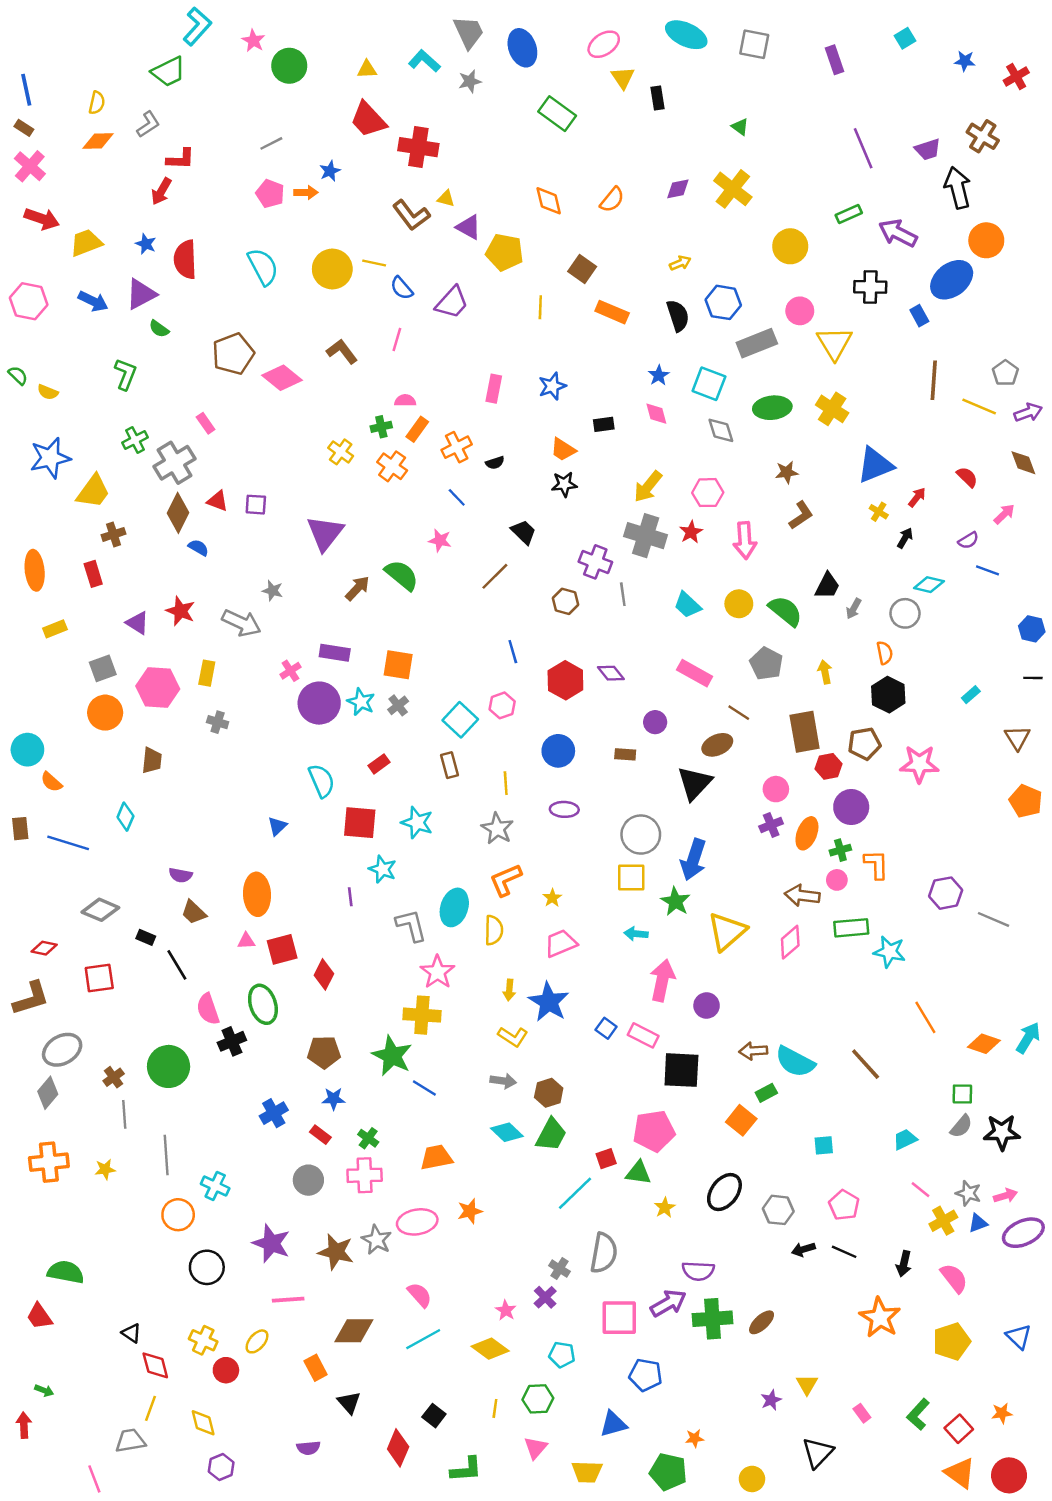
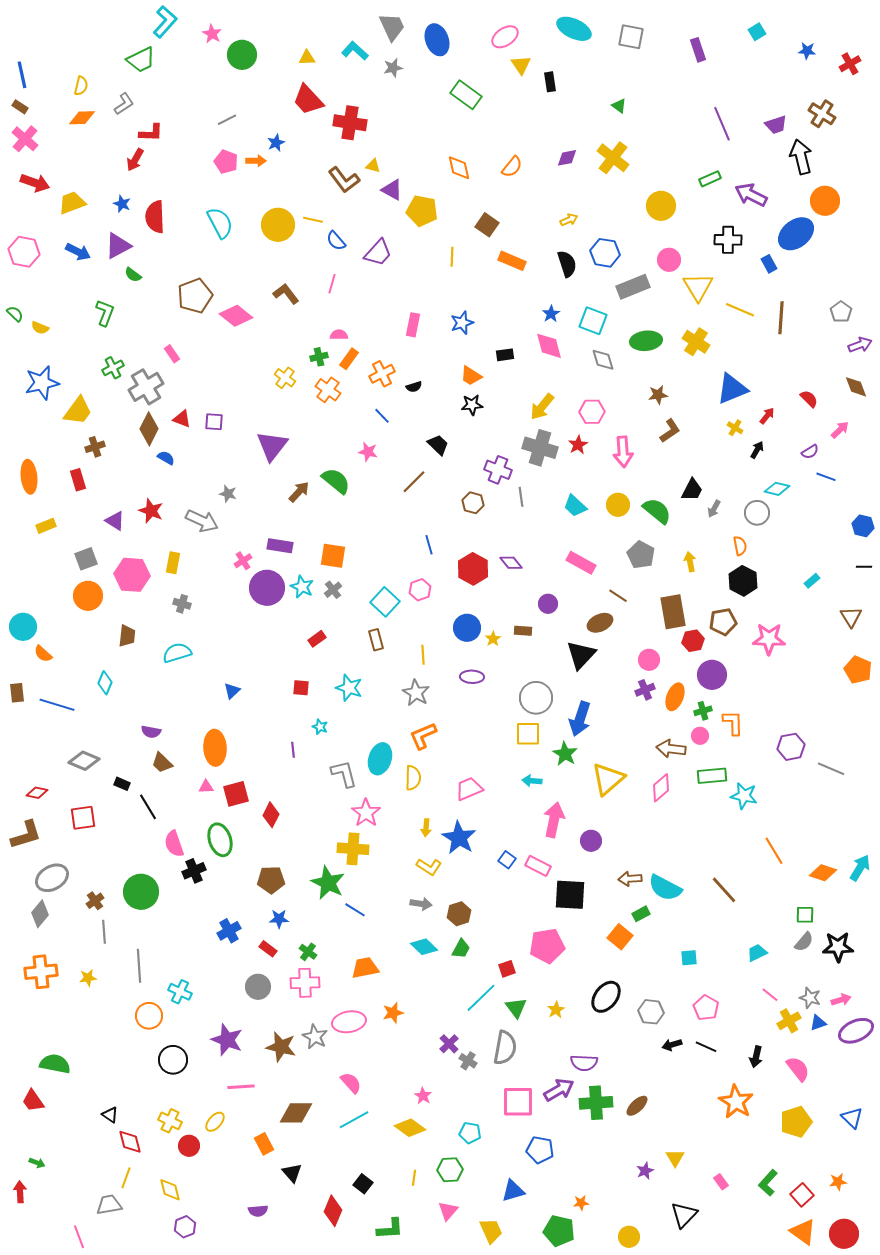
yellow line: (979, 407) -> (740, 310), moved
pink diamond: (656, 414) -> (549, 346), size x1.4
cyan semicircle: (322, 781) -> (177, 653), moved, turned -84
red square: (360, 823) -> (301, 688), size x0.6
cyan star: (383, 869) -> (320, 727), size x0.7
yellow star: (552, 898) -> (493, 639), moved
green trapezoid: (551, 1135) -> (461, 949), size x0.7
green triangle: (638, 1173) -> (516, 1008), moved, turned 45
purple cross: (545, 1297) -> (449, 1044), moved
yellow trapezoid: (587, 1472) -> (491, 1231), turned -116

